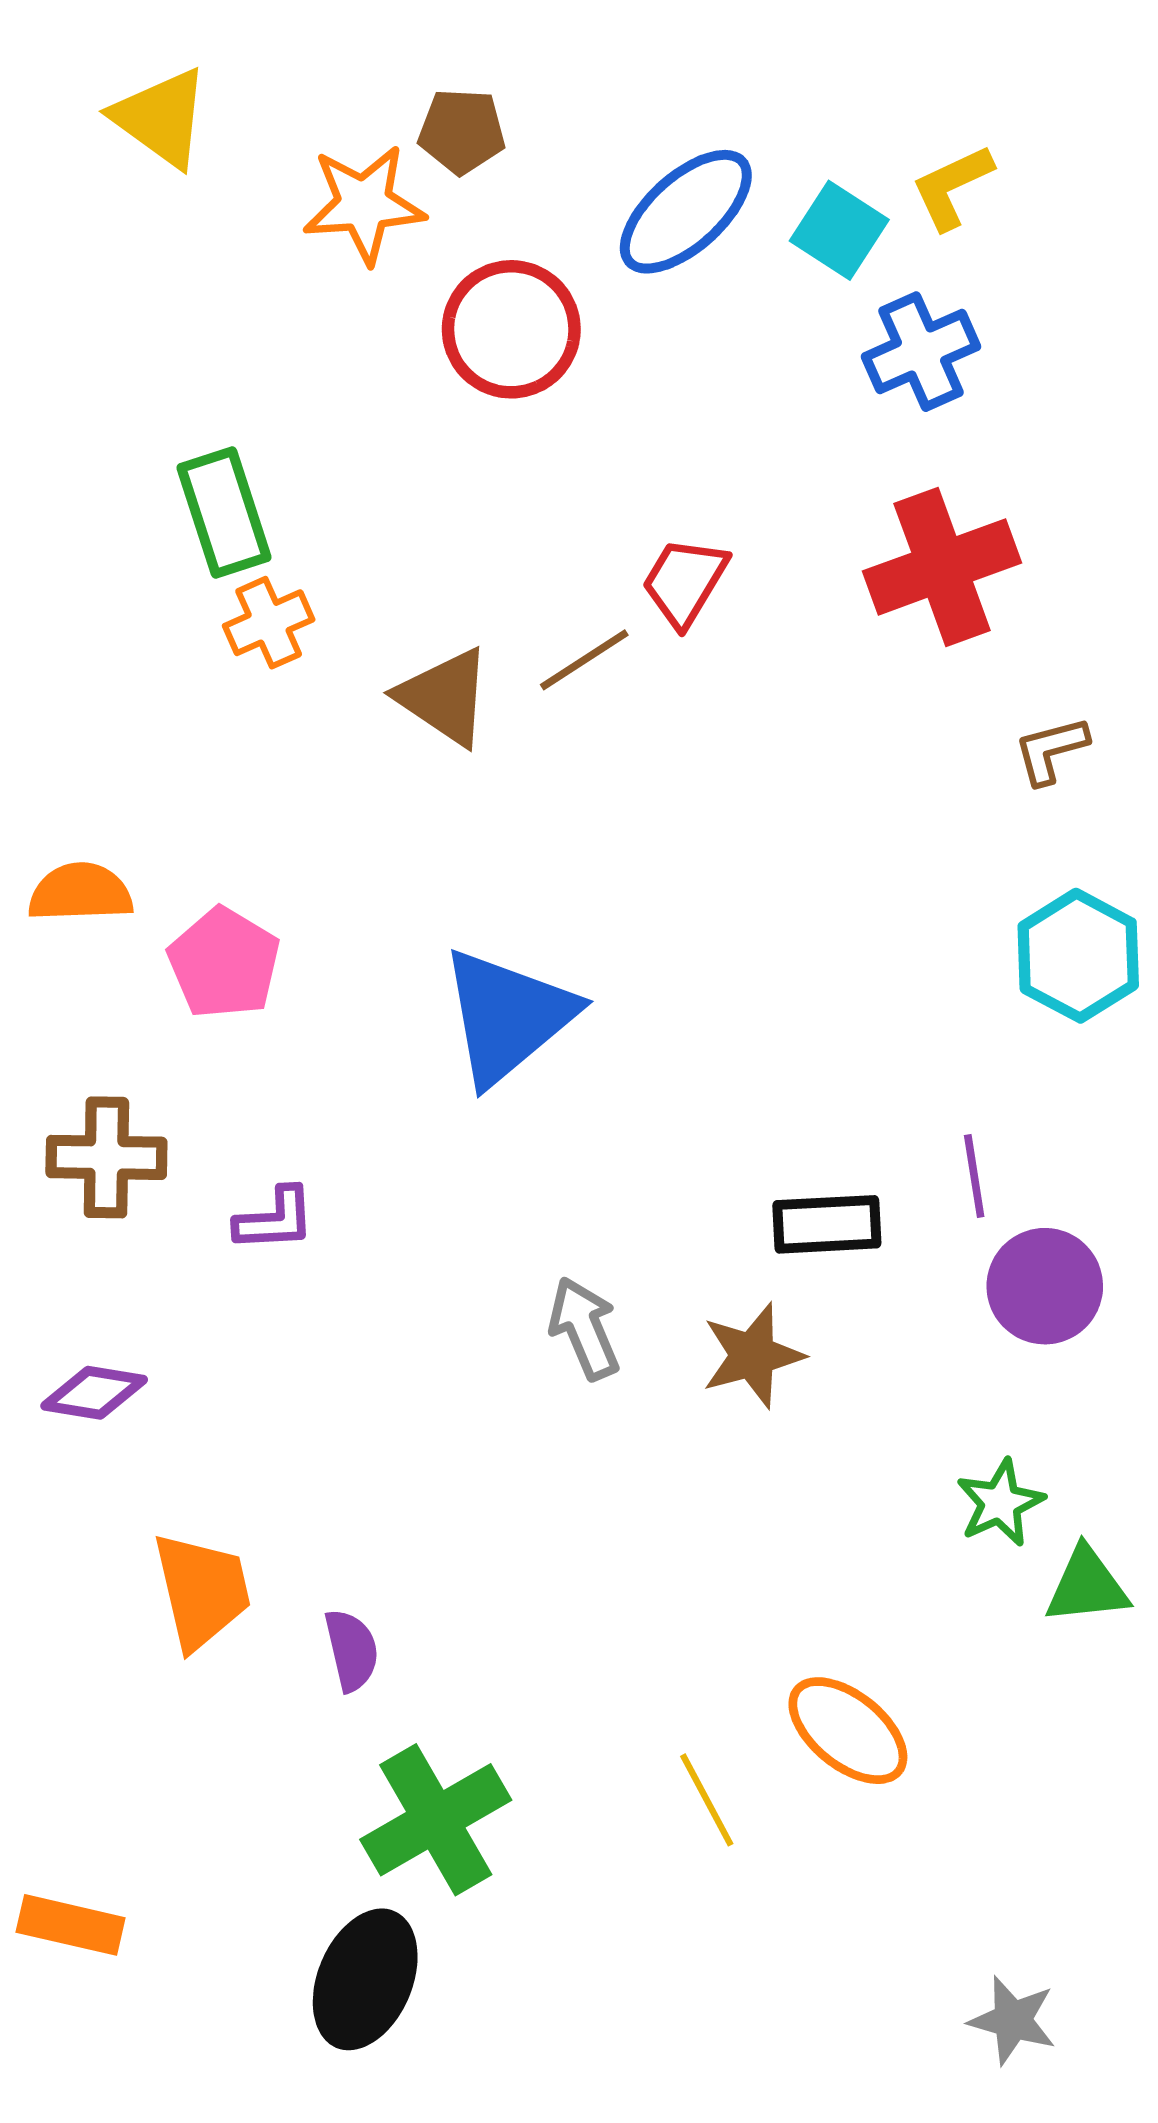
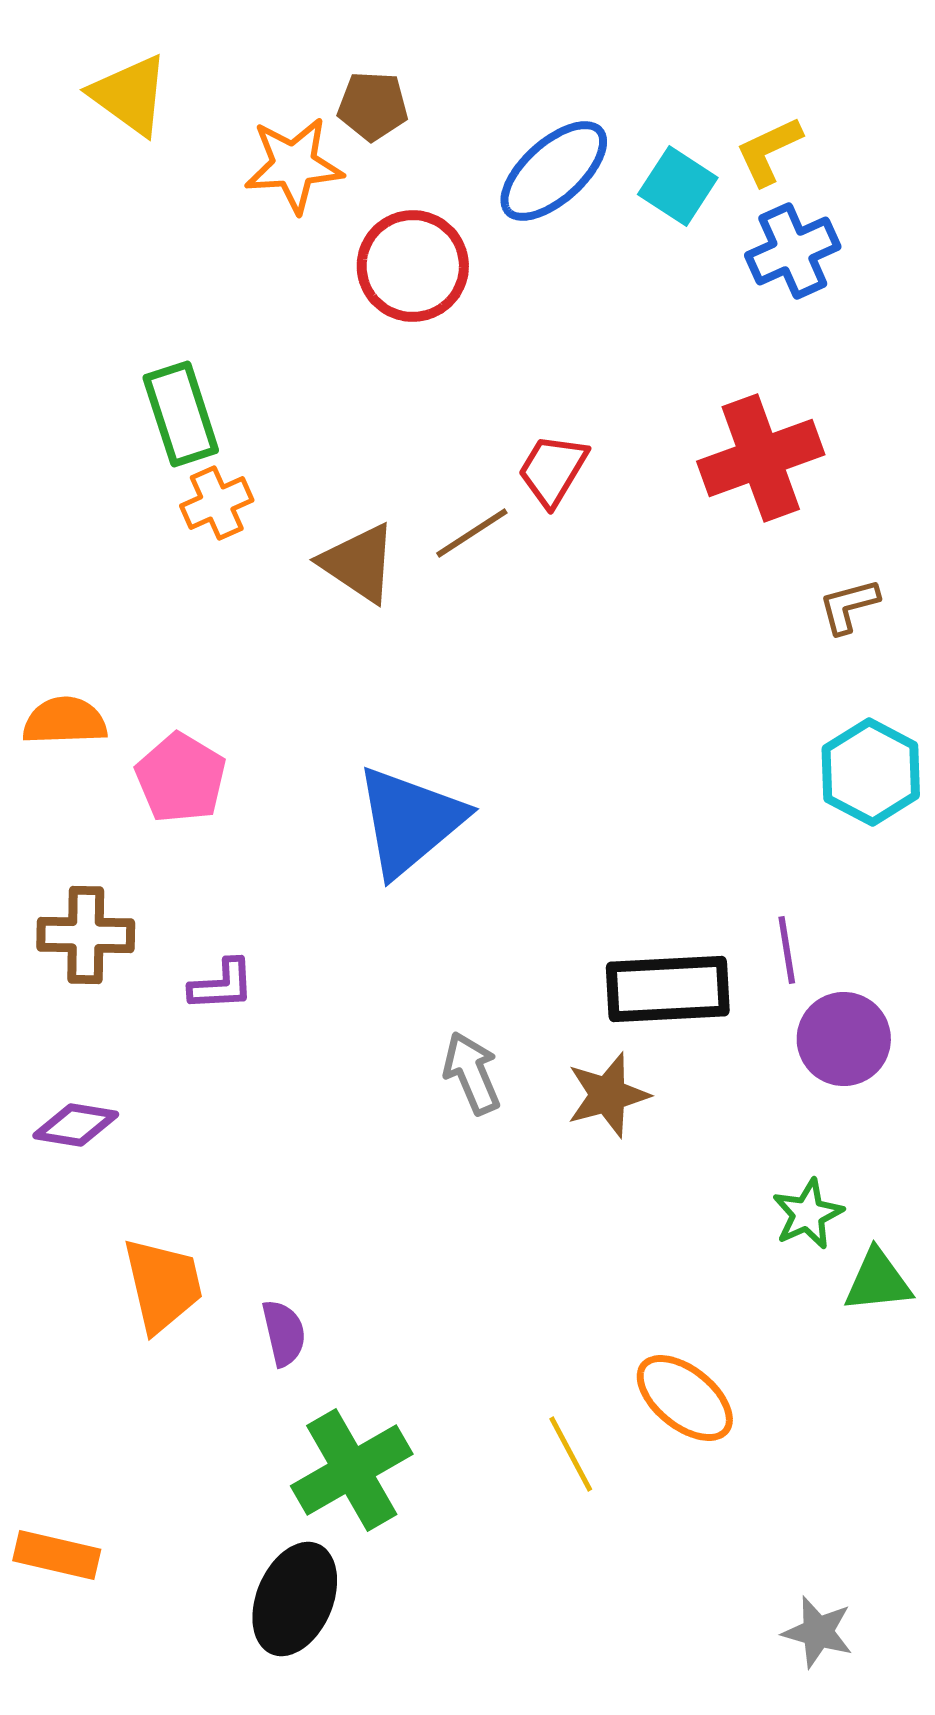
blue cross: (921, 352) -> (793, 251), moved
black rectangle: (827, 1224) -> (668, 989), size x1.4

